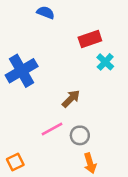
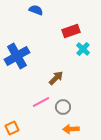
orange arrow: (90, 163) -> (71, 129), turned 105

